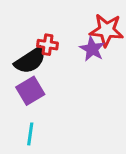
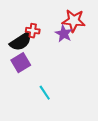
cyan line: (30, 134) -> (45, 93), moved, turned -42

